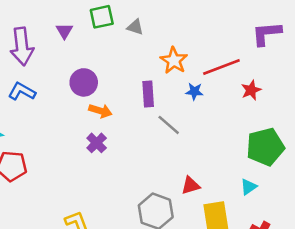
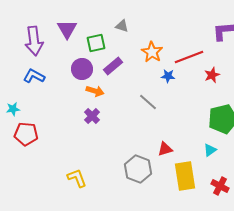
green square: (102, 17) -> (96, 43), moved
purple triangle: (64, 31) -> (67, 29), size x1.5
purple rectangle: (148, 94) -> (113, 66), moved, turned 54

